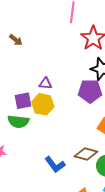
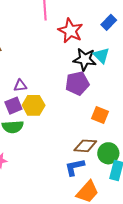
purple triangle: (45, 83) -> (20, 86), moved
blue L-shape: (55, 165) -> (75, 167), moved, turned 125

